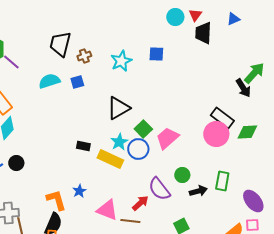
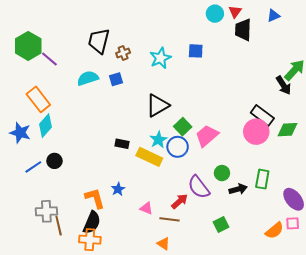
pink triangle: (107, 210) -> (146, 208), size x0.6

